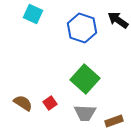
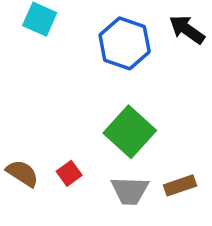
brown rectangle: (114, 121) -> (180, 185), moved

